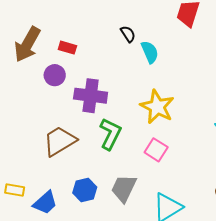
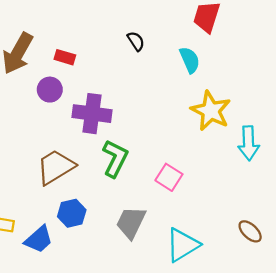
cyan semicircle: (150, 52) -> (190, 60), moved
yellow star: (157, 107) -> (211, 111), moved
blue hexagon: (85, 190) -> (72, 213), moved

